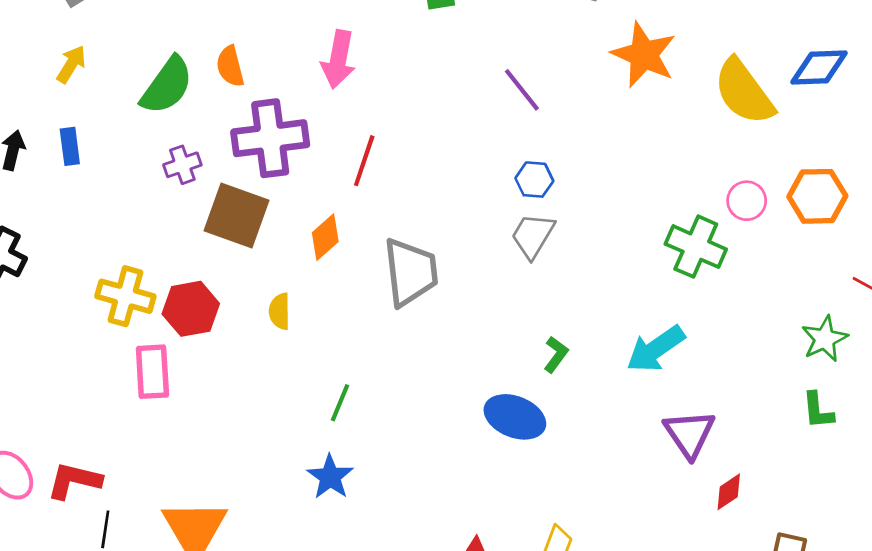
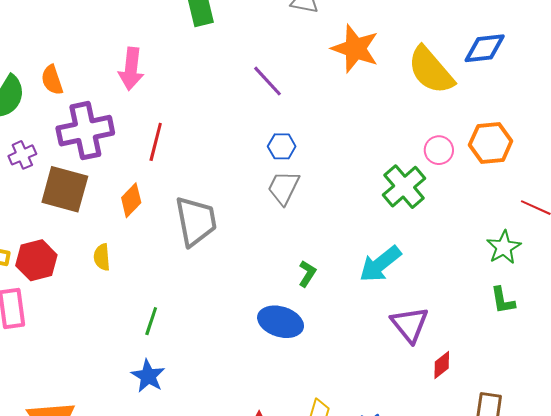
green cross: (696, 247) -> (404, 187), turned 30

